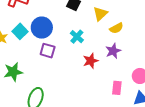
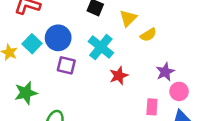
cyan cross: (77, 37) -> (101, 47), size x1.5
purple star: (113, 51) -> (165, 72), moved

